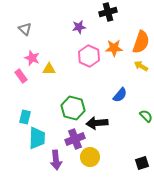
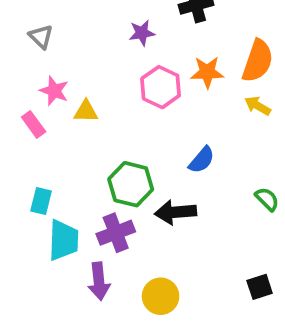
blue semicircle: (120, 95) -> (202, 160), moved
purple cross: (75, 139) -> (116, 233), moved
yellow circle: (90, 157) -> (161, 296), moved

